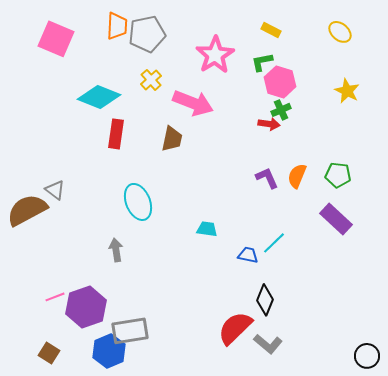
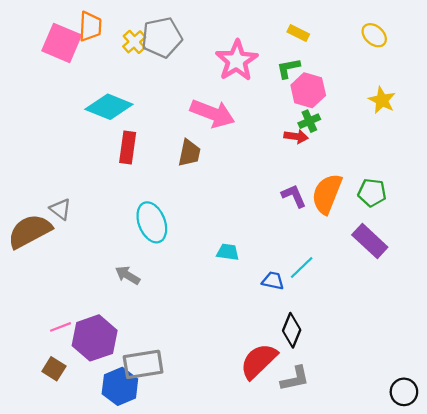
orange trapezoid: (117, 26) -> (90, 26), moved
yellow cross: (151, 80) -> (134, 42), moved
orange semicircle: (297, 176) -> (327, 194), size x1.5
gray arrow: (116, 250) -> (128, 275), turned -50
gray L-shape: (268, 344) -> (295, 379), turned -52
brown square: (49, 353) -> (54, 369), moved

